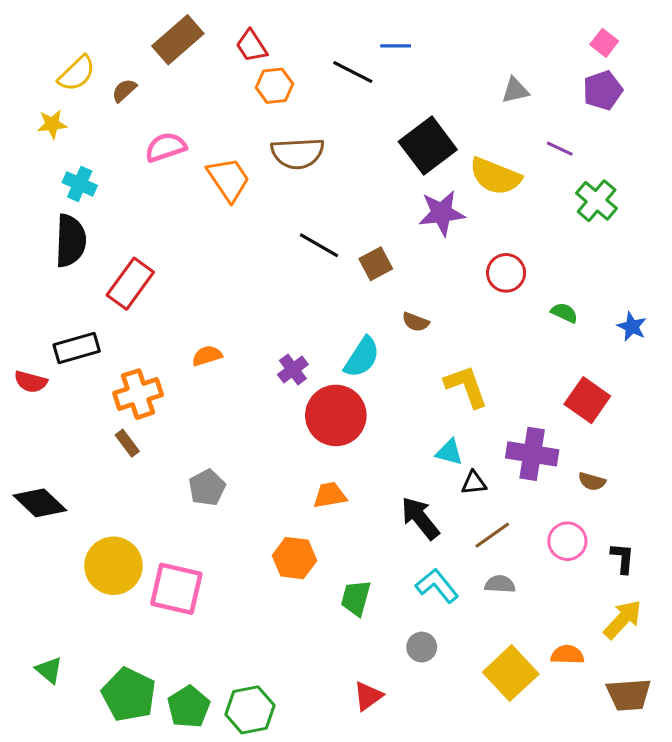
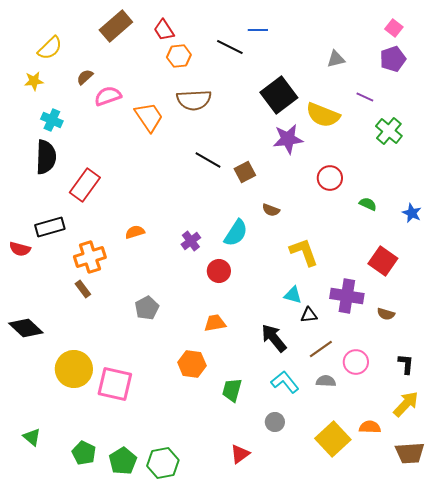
brown semicircle: (124, 90) -> (85, 77), moved
red circle: (336, 415) -> (219, 271), size x0.6
gray pentagon: (207, 488) -> (147, 308), moved
pink circle: (567, 541) -> (356, 362), moved
green pentagon: (129, 695) -> (84, 453), size x0.7

